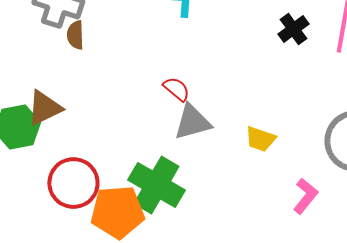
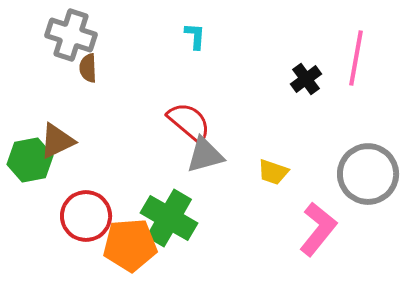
black cross: (293, 29) -> (306, 79), moved
red semicircle: (176, 89) -> (189, 122), size x1.6
pink L-shape: (305, 196) -> (318, 229), size x1.5

